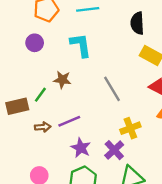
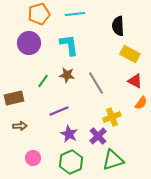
purple circle: (35, 43) -> (29, 43), size x1.5
brown star: (62, 80) -> (67, 75), moved
green line: (40, 95) -> (43, 81), moved
brown arrow: (43, 127) -> (20, 126), moved

